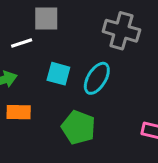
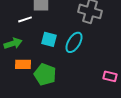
green pentagon: (78, 127) -> (45, 74), moved

